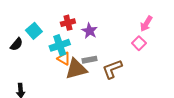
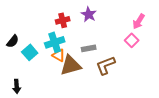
cyan square: (34, 31) -> (30, 52), moved
purple star: (90, 31) -> (89, 14), moved
gray rectangle: (90, 60) -> (89, 48), moved

